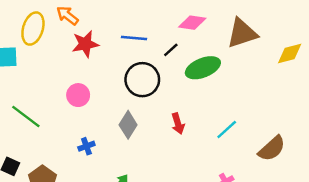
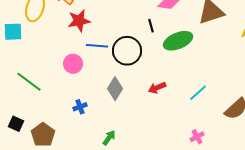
blue line: (134, 38) -> (97, 46), moved
black line: (171, 50) -> (151, 26), turned -64
red arrow: (178, 124) -> (157, 88), turned 84

